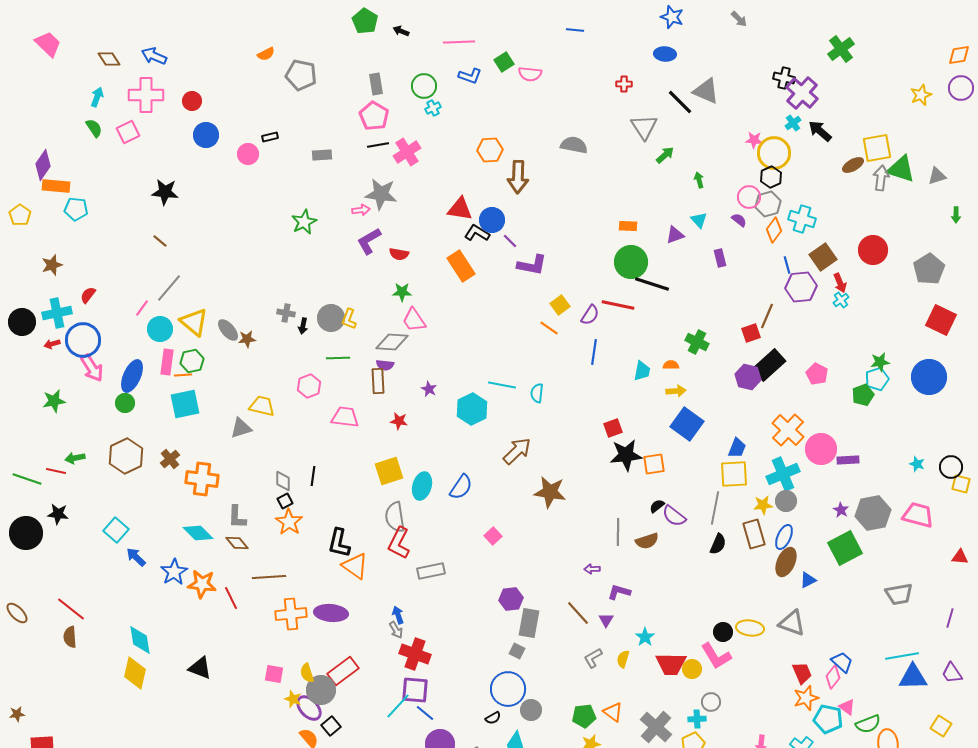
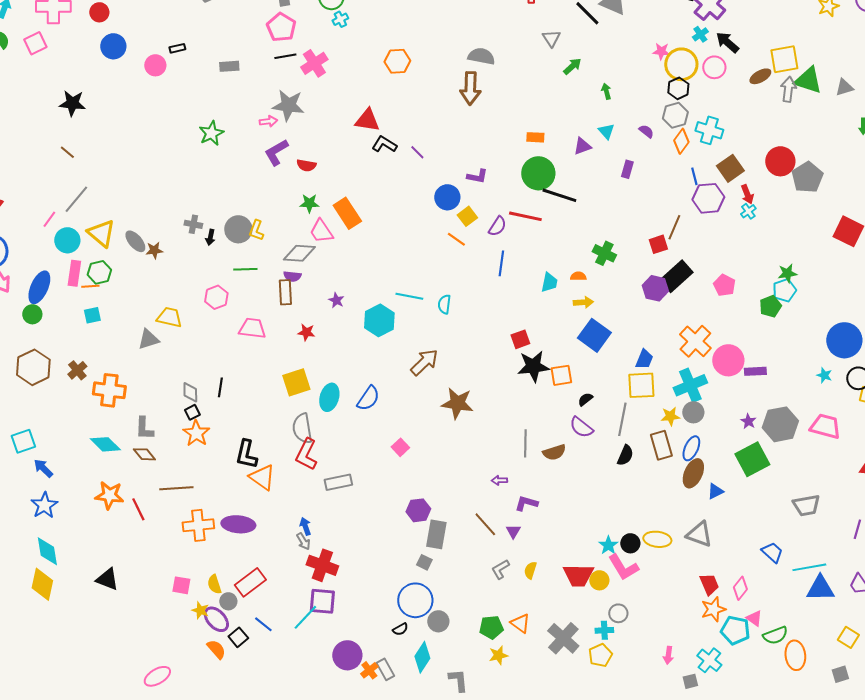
gray triangle: (644, 127) -> (551, 38), size x0.7
brown arrow: (518, 177) -> (470, 88), moved
pink circle: (749, 197) -> (714, 67), moved
blue circle: (492, 220) -> (447, 197), moved
purple rectangle: (720, 258) -> (627, 169), turned 30
purple L-shape: (532, 265) -> (477, 176), moved, size x0.7
orange rectangle: (461, 266) -> (347, 213), moved
gray pentagon: (929, 269) -> (807, 177), moved
blue circle: (929, 377) -> (844, 340), moved
cyan square: (185, 404) -> (92, 315), size x0.6
black semicircle: (657, 506) -> (585, 399), moved
cyan square: (116, 530) -> (23, 441), turned 30
blue star: (174, 572) -> (44, 505), moved
cyan star: (645, 637) -> (608, 545), moved
blue trapezoid: (842, 662) -> (772, 552), moved
gray circle: (321, 690) -> (228, 601), size x0.6
blue line: (425, 713) -> (263, 624), moved

